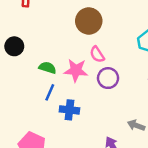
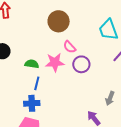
blue cross: (69, 110) -> (32, 103), moved
gray arrow: (136, 125) -> (110, 98), turned -80

